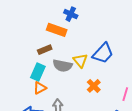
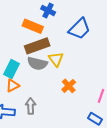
brown rectangle: (45, 50) -> (37, 46), moved, size x1.6
blue trapezoid: (103, 53) -> (79, 29), moved

